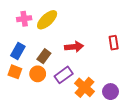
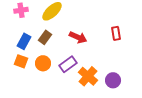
pink cross: (24, 19) -> (21, 10), moved
red arrow: (74, 47) -> (78, 37), turned 30
brown rectangle: (44, 56) -> (45, 37), moved

